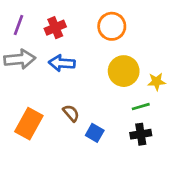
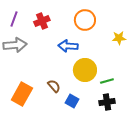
blue arrow: (62, 63) -> (68, 46), moved
yellow circle: (124, 71) -> (85, 70), moved
yellow star: (157, 82) -> (119, 38), moved

